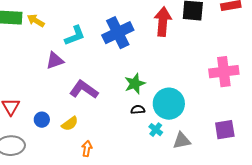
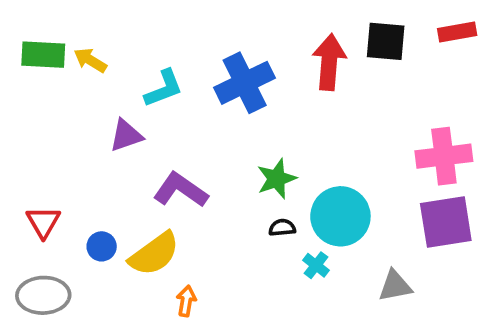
yellow semicircle: (70, 124) -> (154, 254), size x1.6
purple square: (225, 130) -> (446, 222), moved, size x1.4
gray triangle: (182, 141) -> (395, 286), moved

